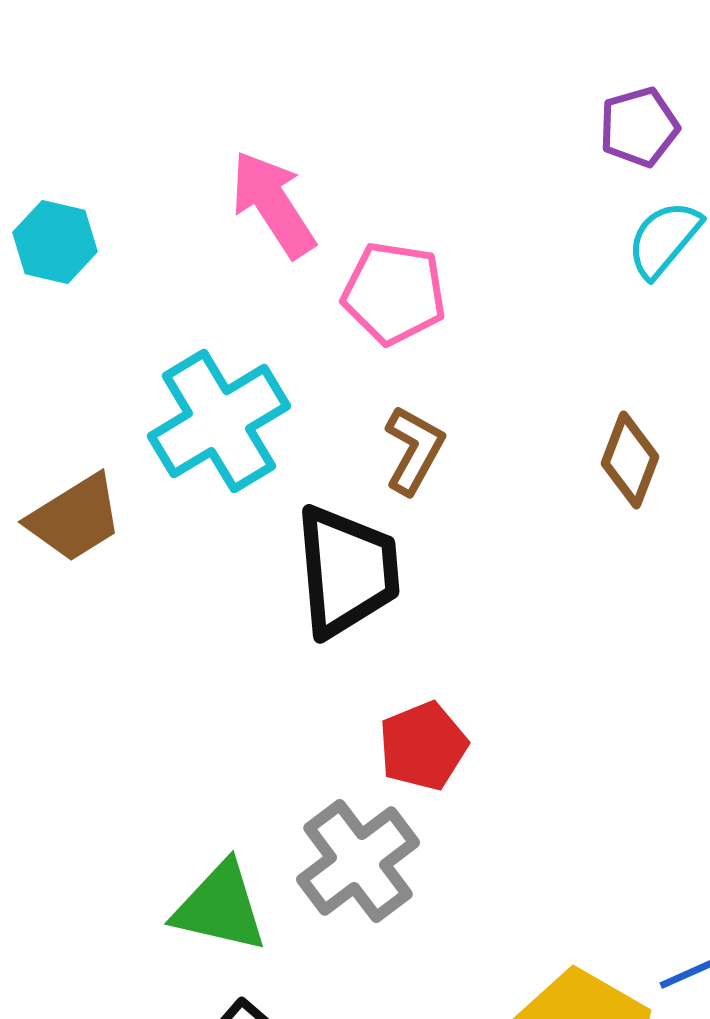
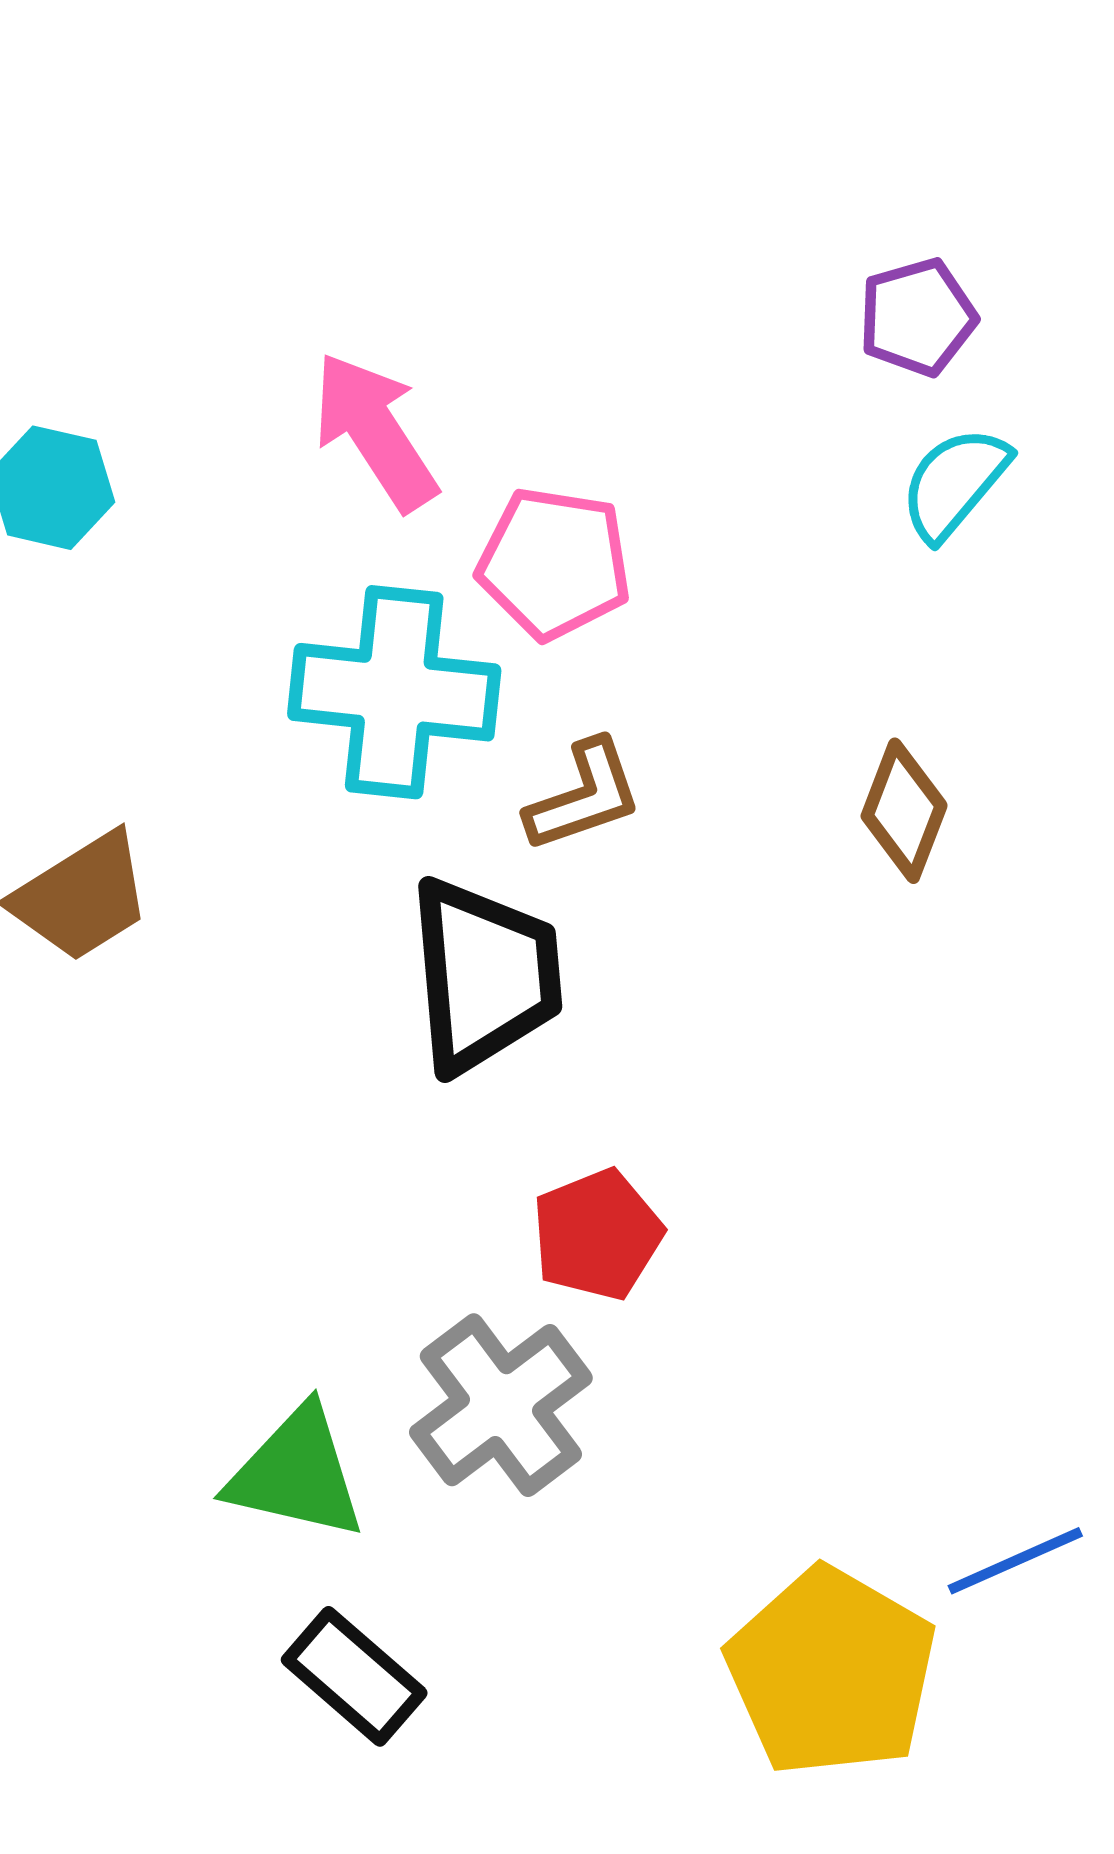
cyan cross: (219, 421) -> (394, 692), moved, turned 37
brown L-shape: (414, 450) -> (584, 796), turned 42

